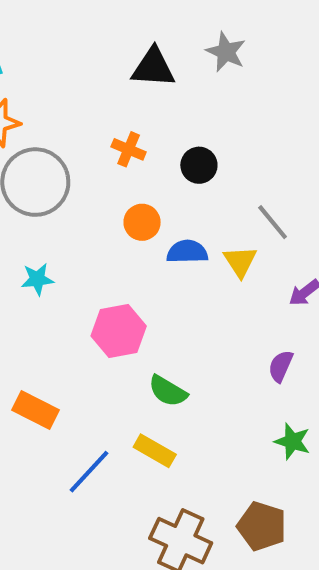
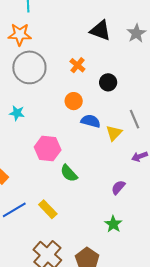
green semicircle: (168, 391) -> (69, 173), moved

